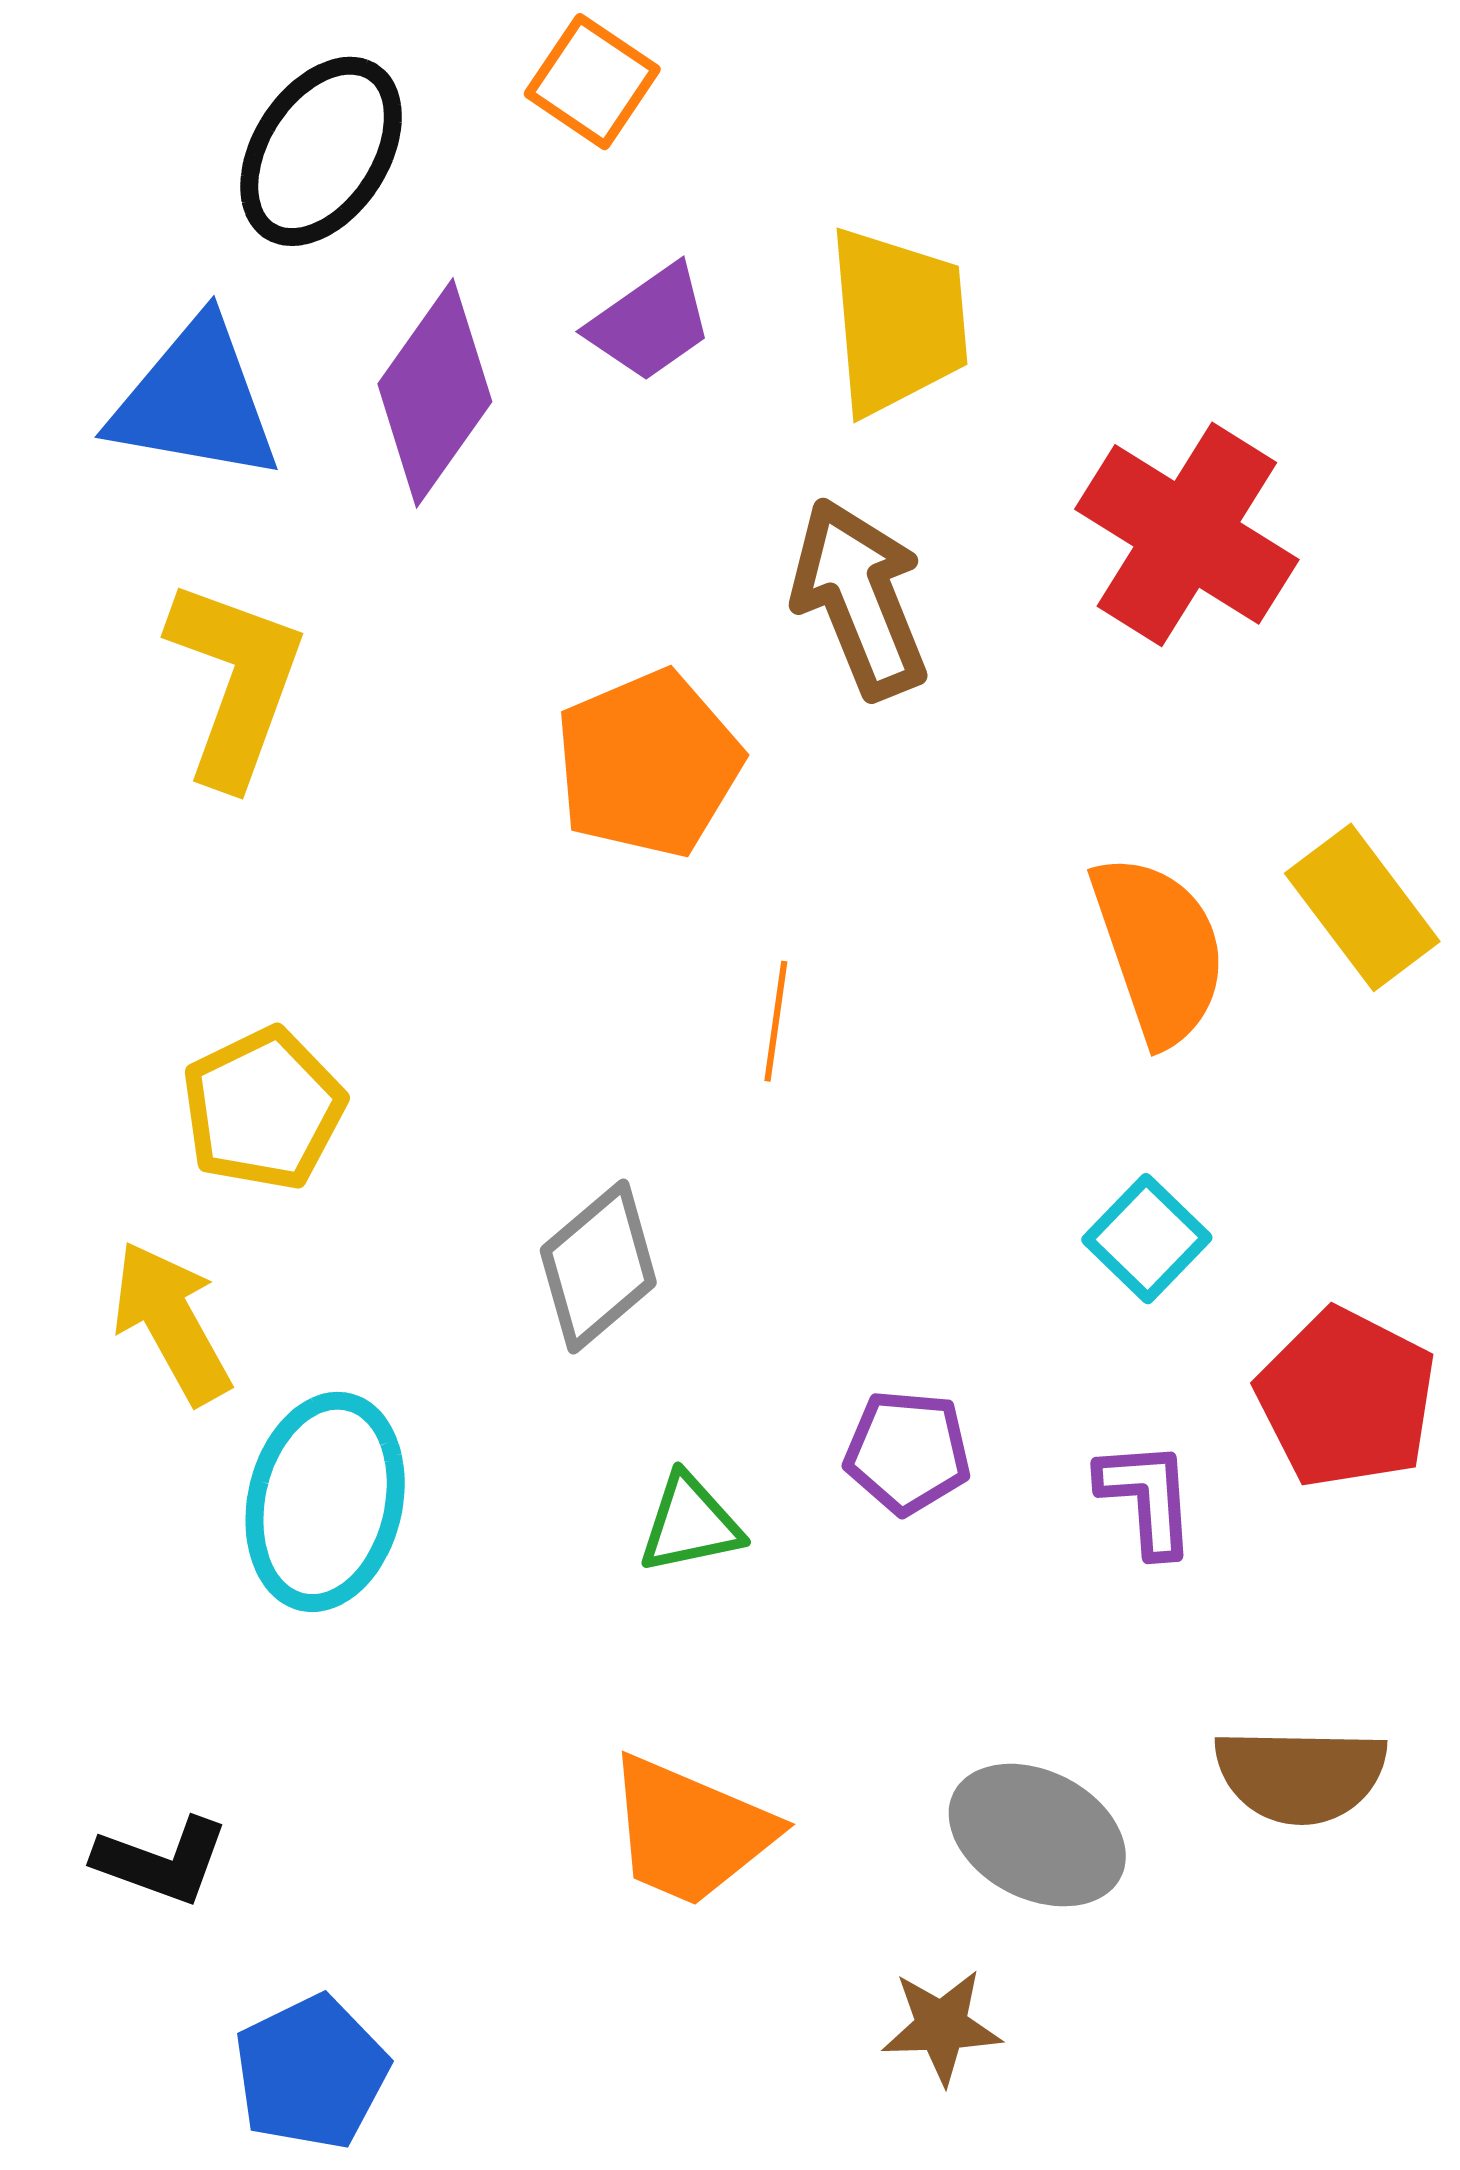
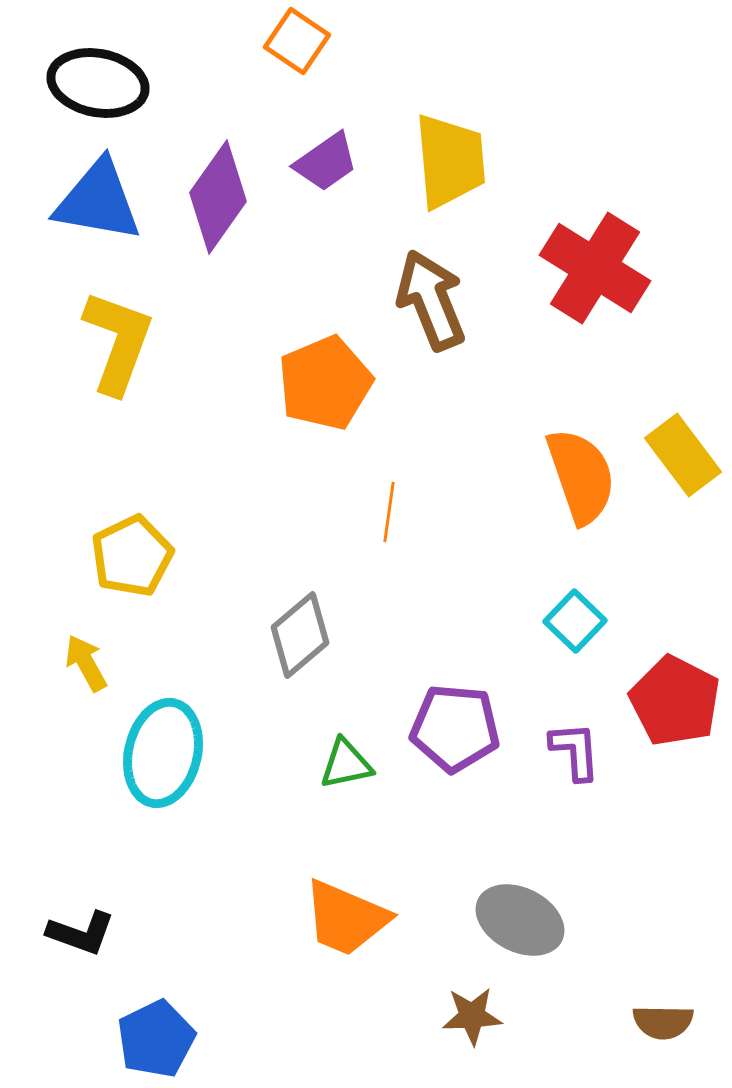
black ellipse: (321, 151) -> (98, 83), moved, turned 68
yellow arrow: (171, 1322) -> (86, 663), size x0.7
purple pentagon: (908, 1452) -> (455, 728), size x1.4
brown semicircle: (1301, 1775) -> (663, 1022), moved, size x0.7

